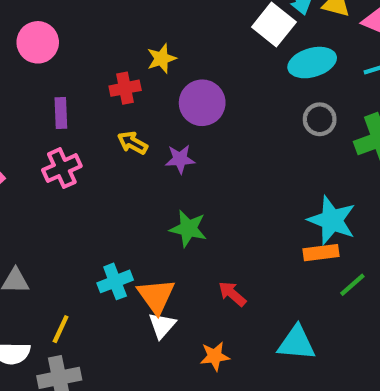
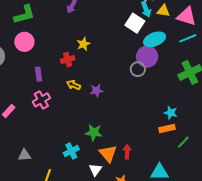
purple circle: (202, 103) -> (147, 57), moved
gray circle: (320, 119) -> (138, 69), moved
cyan star: (332, 220) -> (171, 113), size x0.6
green star: (188, 229) -> (94, 132), moved
red arrow: (232, 294) -> (127, 152), turned 56
orange triangle: (156, 296) -> (108, 154), moved

